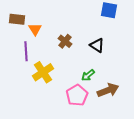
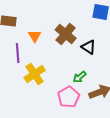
orange triangle: (35, 29) -> (35, 36), moved
brown cross: (65, 41) -> (66, 34), moved, size x1.5

